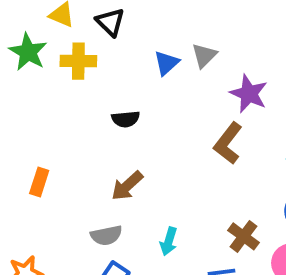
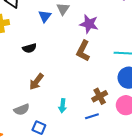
gray semicircle: (106, 235) -> (22, 110), moved
brown cross: (243, 236) -> (100, 96), turned 35

